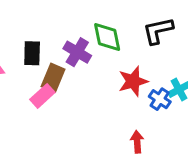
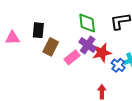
purple cross: (77, 52) -> (88, 45), moved
pink rectangle: (42, 96) -> (72, 57), moved

